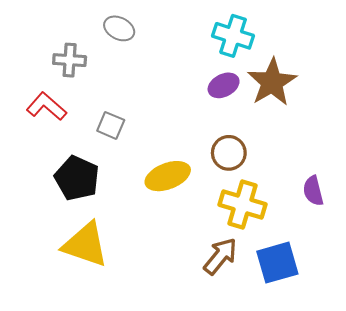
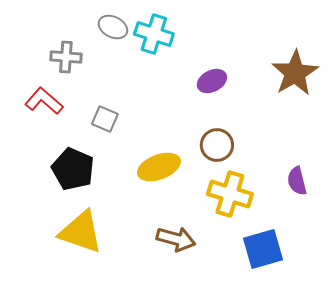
cyan cross: (233, 36) -> (154, 34), moved
brown star: (272, 82) -> (295, 73), moved
brown arrow: (220, 256) -> (176, 239), moved, turned 66

